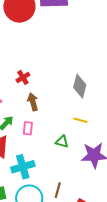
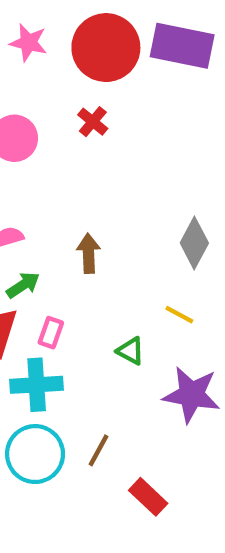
red cross: (23, 77) -> (93, 122), moved, turned -32
pink rectangle: (28, 128) -> (51, 333), moved

